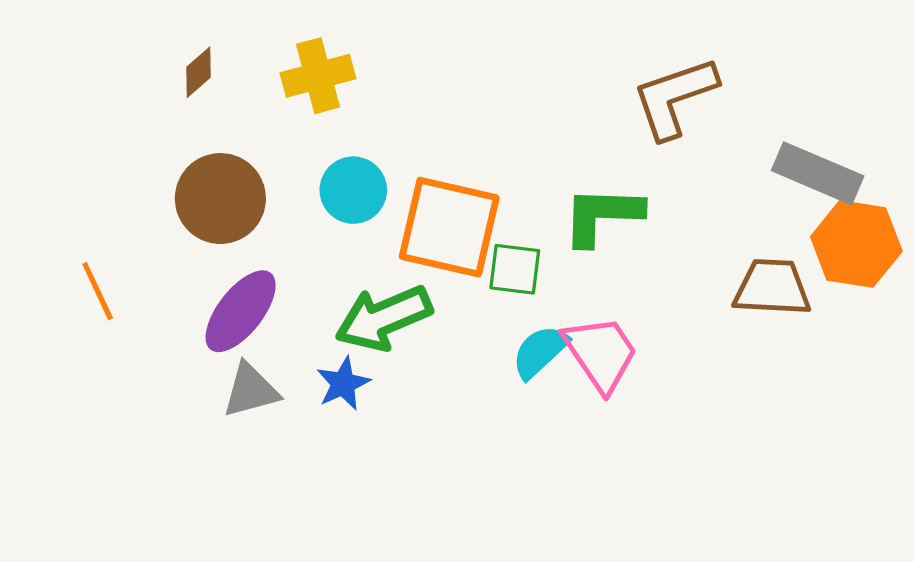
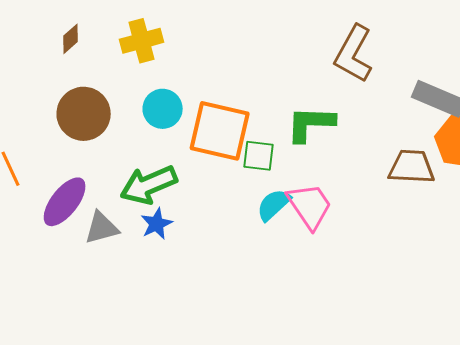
brown L-shape: (675, 98) -> (354, 54), turned -42
purple ellipse: (241, 311) -> (65, 202), moved
green arrow: (384, 318) -> (149, 185), moved

